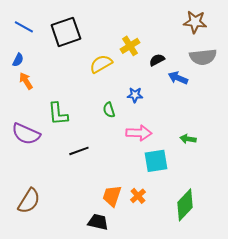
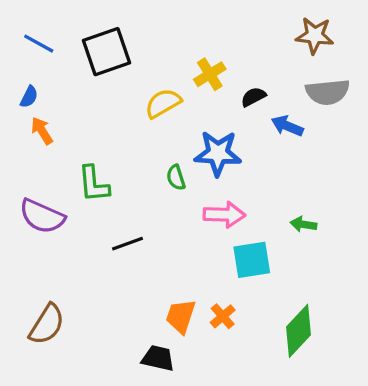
blue star: (135, 95) -> (218, 153), size x1.8

